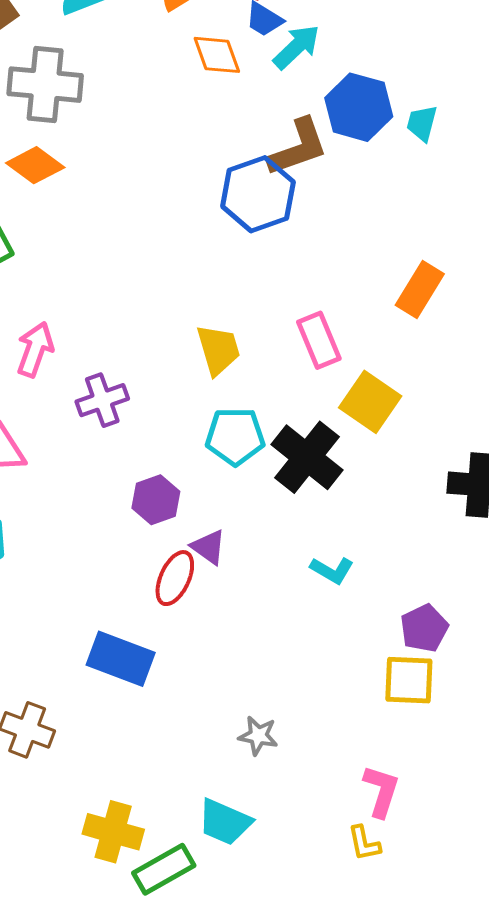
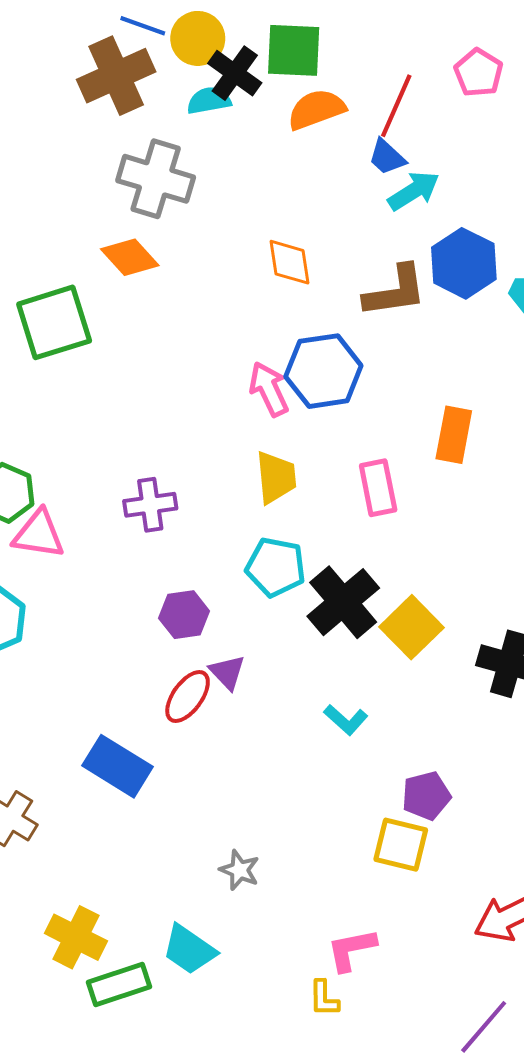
orange diamond: (217, 55) -> (290, 262), moved
blue hexagon: (258, 194) -> (323, 371), moved
orange rectangle: (420, 289) -> (454, 435), moved, turned -32
pink arrow: (35, 349) -> (269, 389), moved, turned -56
yellow square: (370, 402) -> (411, 627), moved
pink L-shape: (381, 791) -> (351, 950), turned -130

